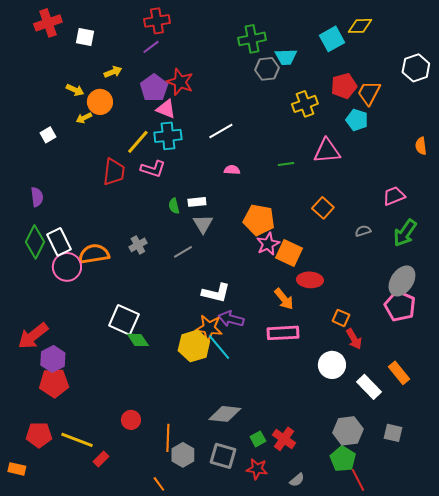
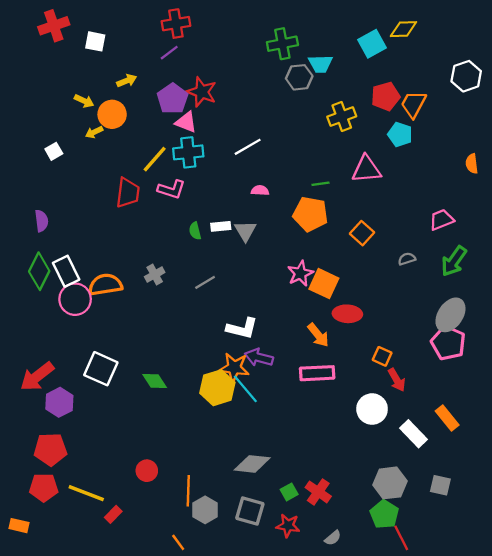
orange pentagon: (259, 220) -> (310, 214), moved
gray triangle: (203, 224) -> (245, 231), moved
white square: (124, 320) -> (101, 369), moved
red pentagon: (54, 383) -> (50, 449), moved

